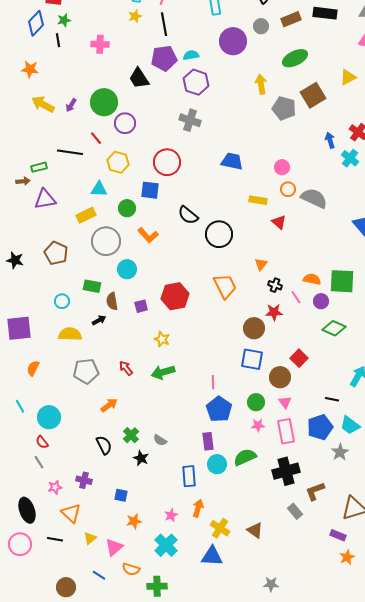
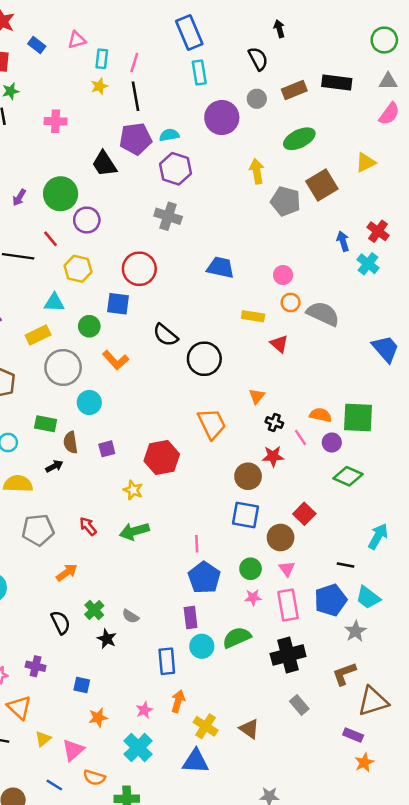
red hexagon: (175, 296) -> (162, 458), moved
brown L-shape: (315, 491) -> (344, 674), moved

